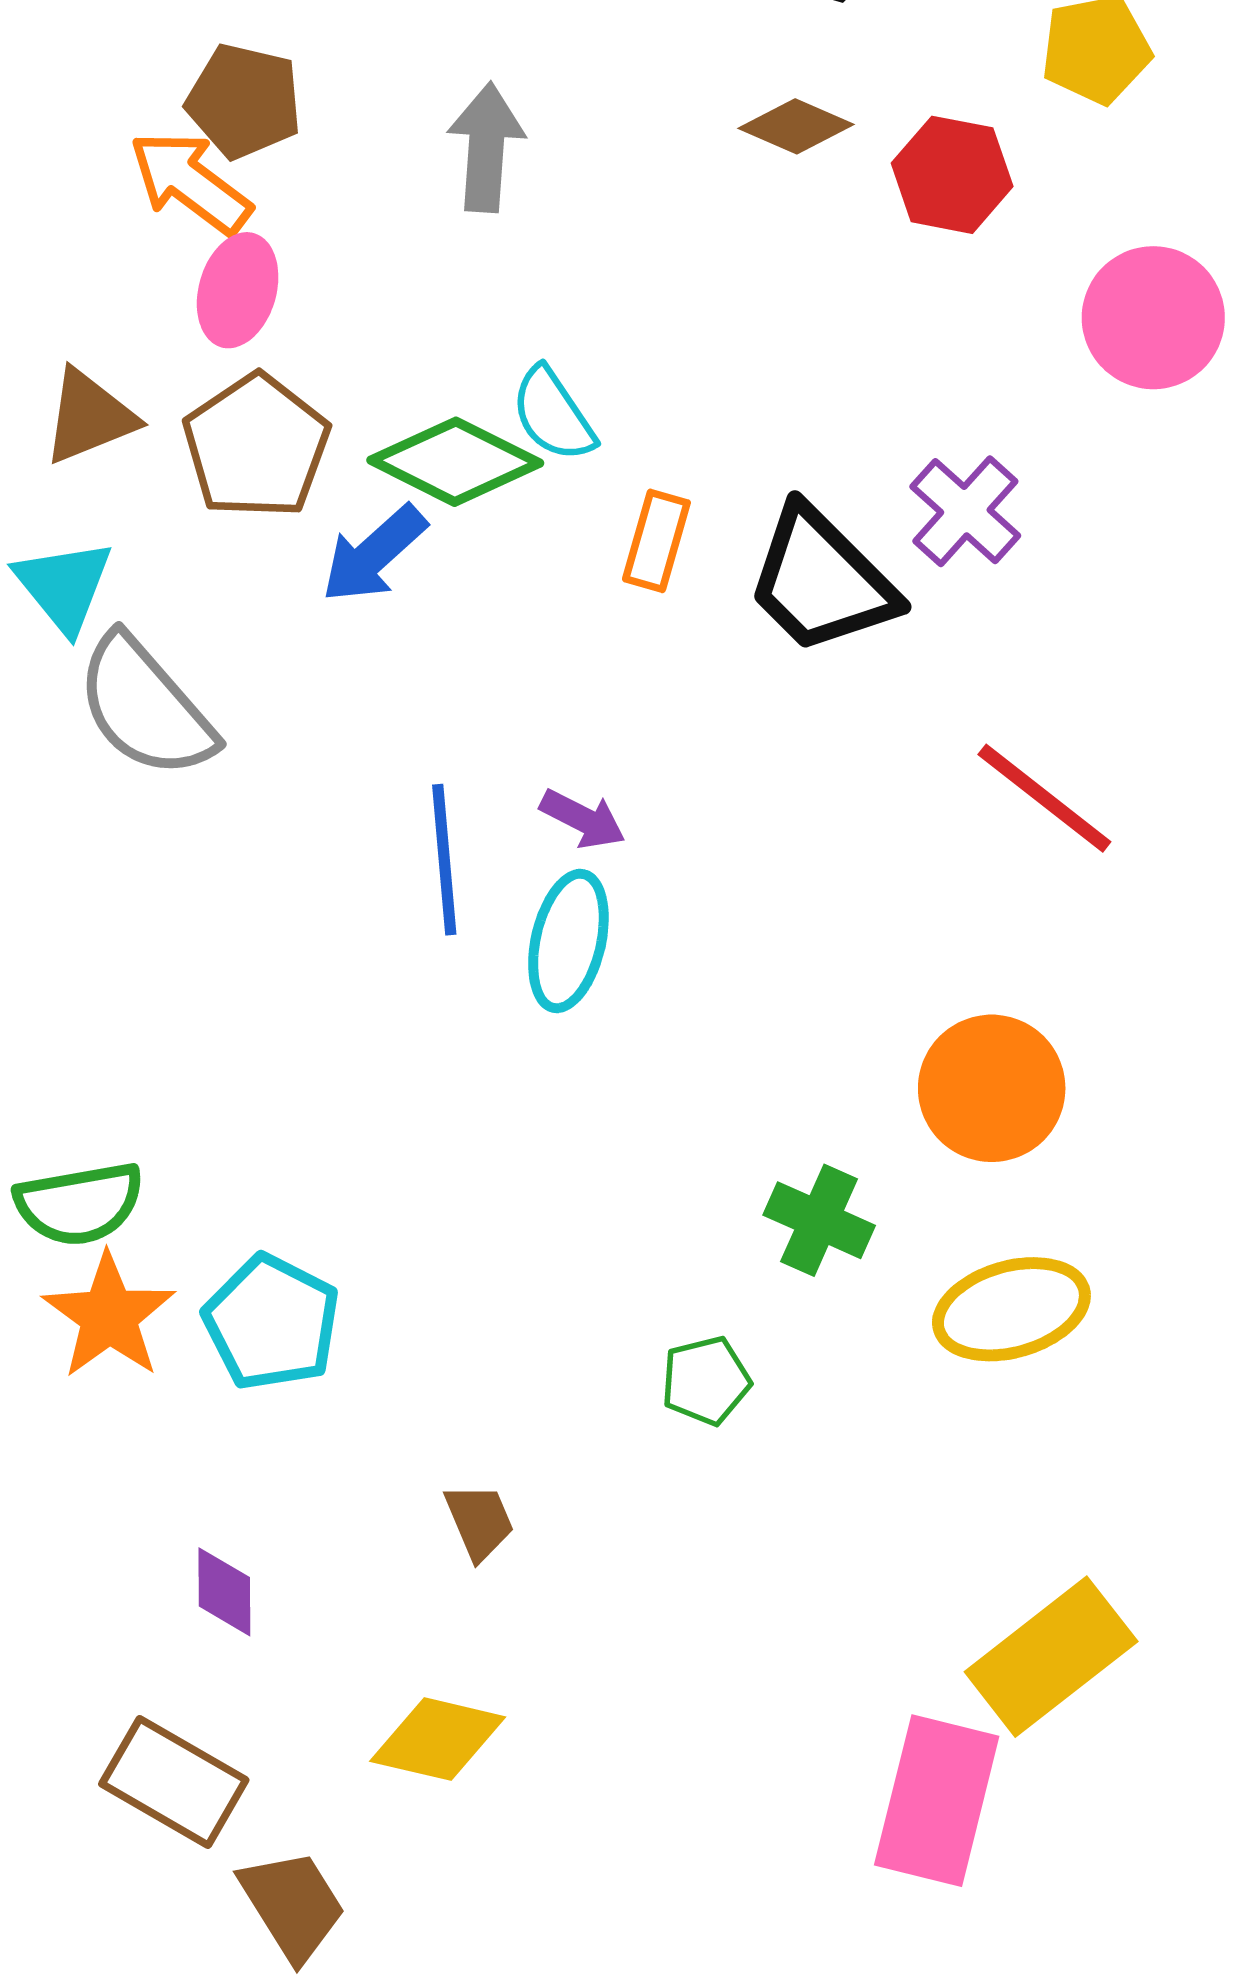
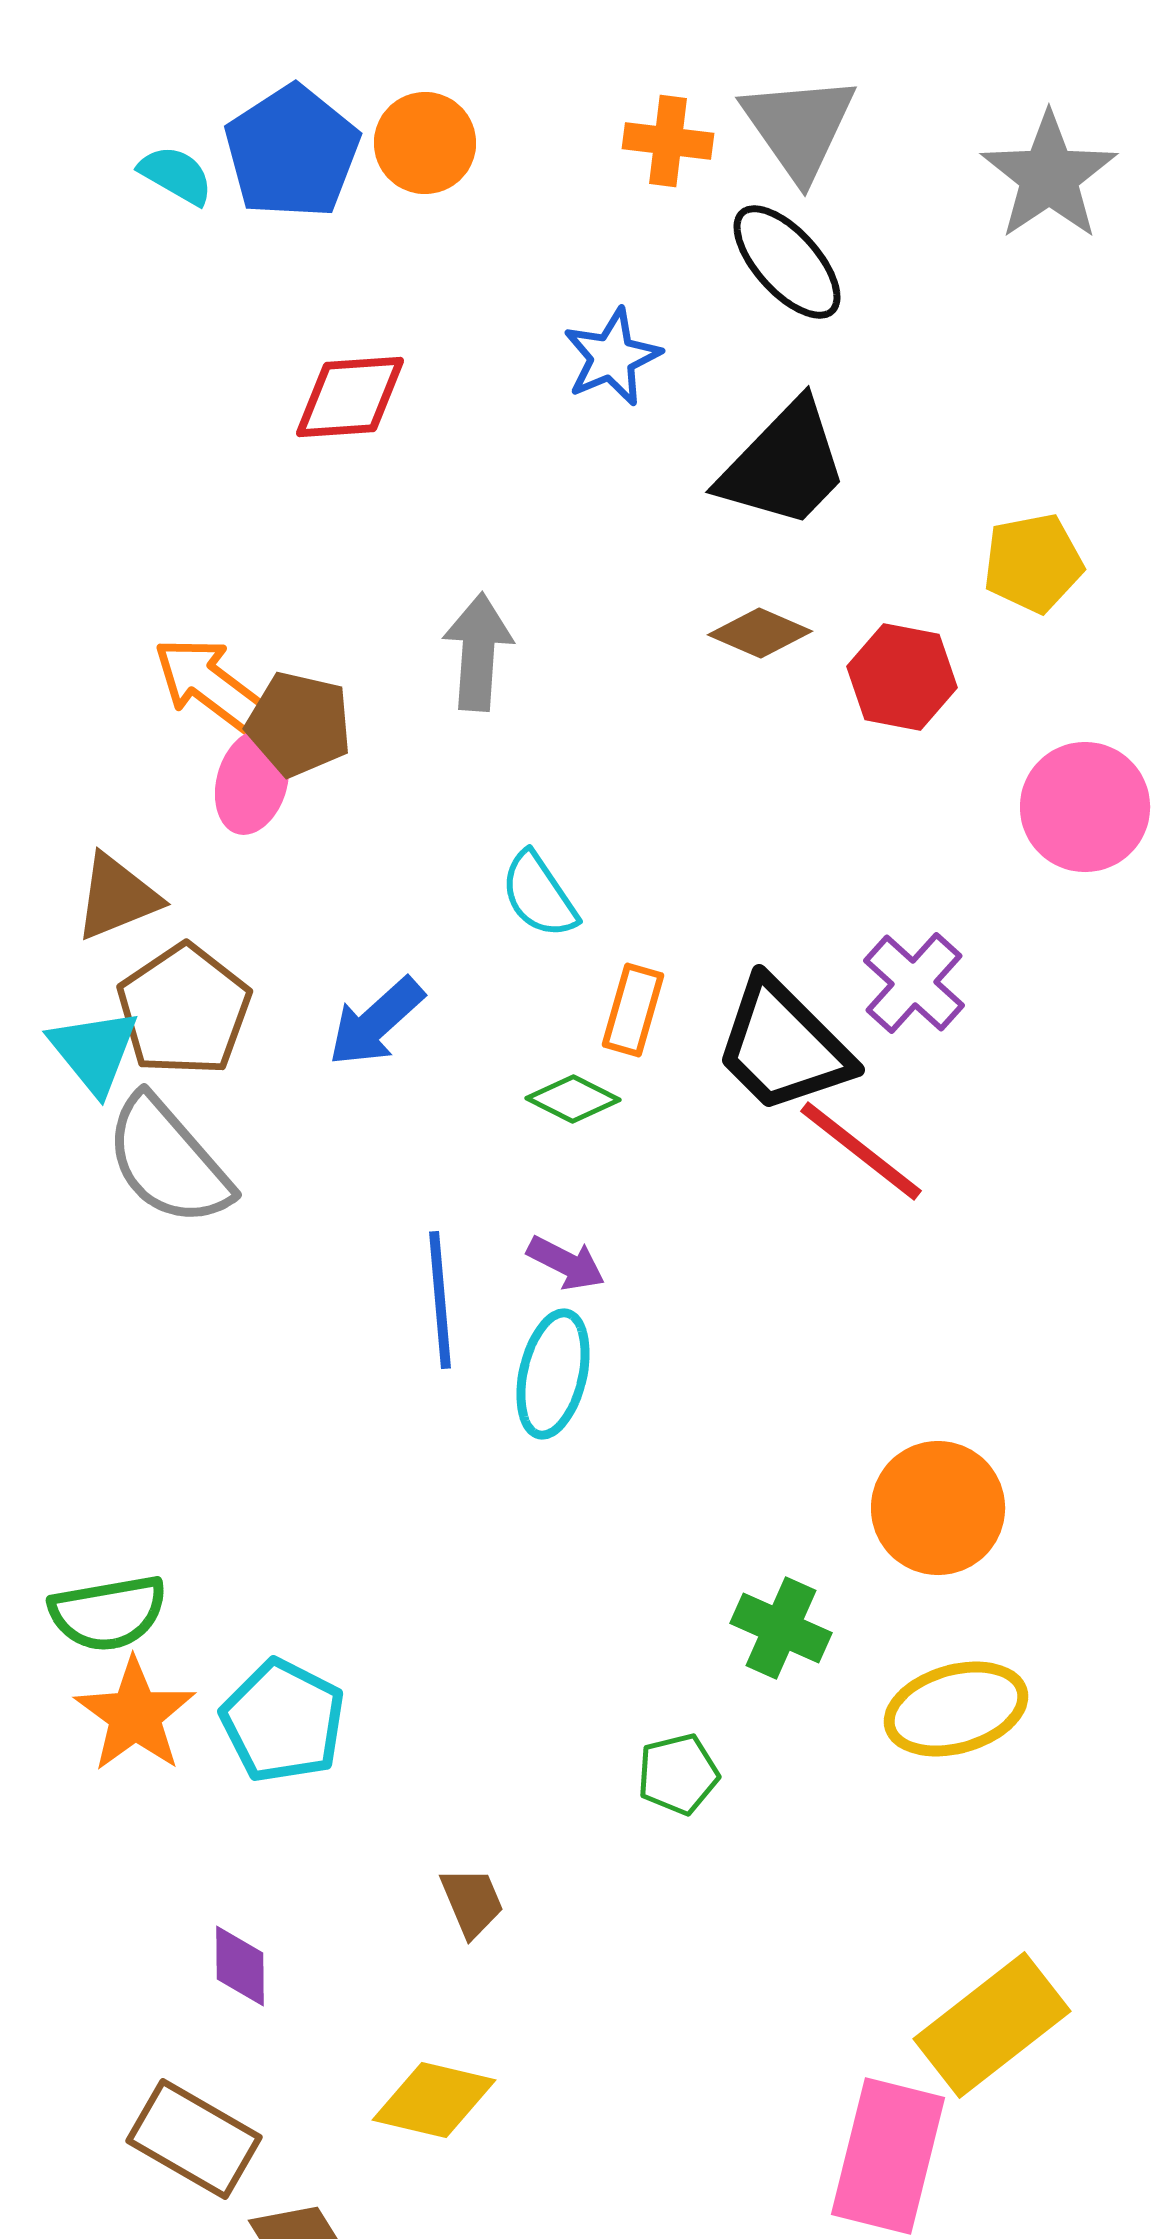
brown pentagon: (244, 101) -> (299, 724), moved
brown pentagon: (256, 446) -> (184, 1010), moved
green diamond: (455, 462) -> (573, 1099), moved, size x0.6
red line: (1044, 798) -> (861, 1151), moved

